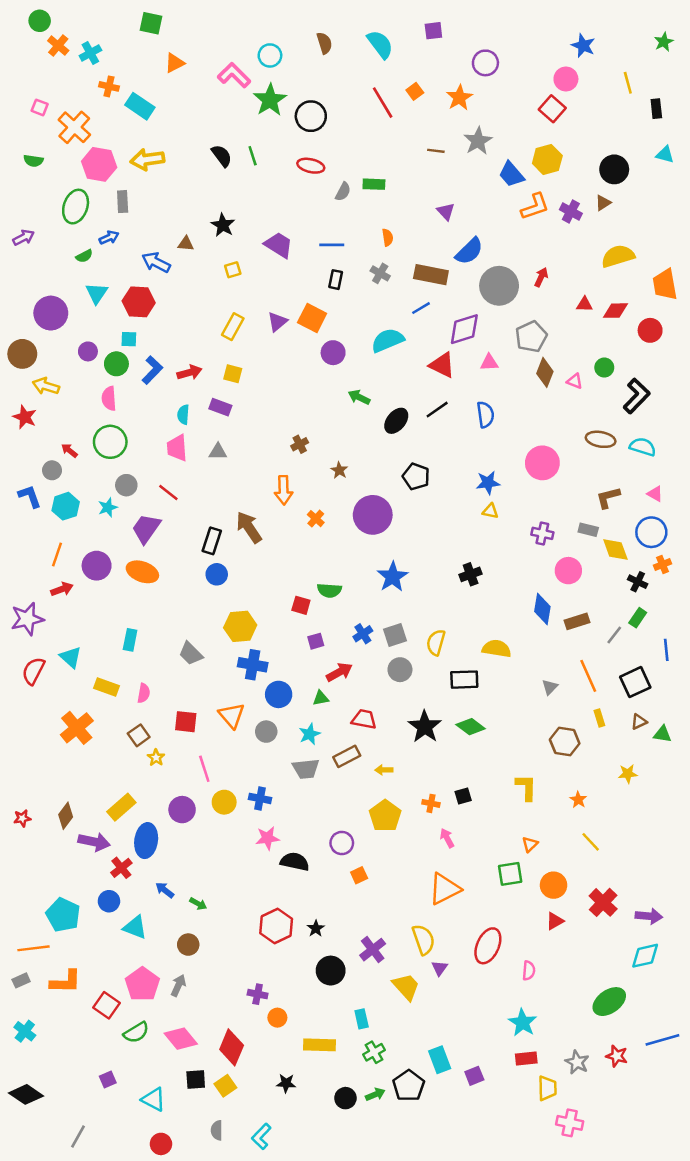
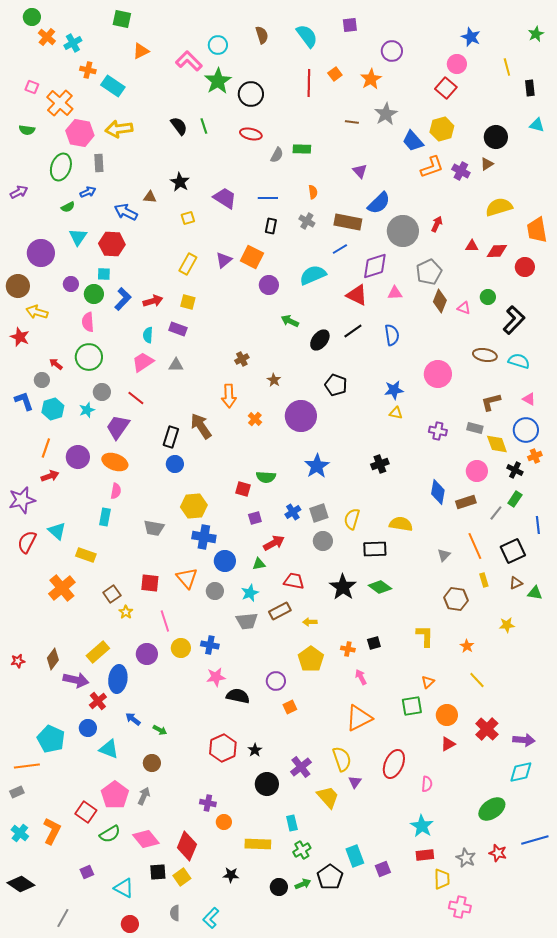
red line: (383, 103) -> (309, 83), turned 32
pink trapezoid: (177, 448) -> (143, 362), turned 60
pink circle: (568, 571) -> (477, 471), moved
gray trapezoid: (191, 654) -> (154, 528), turned -35
pink semicircle: (144, 693) -> (116, 491), moved
orange L-shape: (66, 982) -> (52, 831), moved, turned -64

